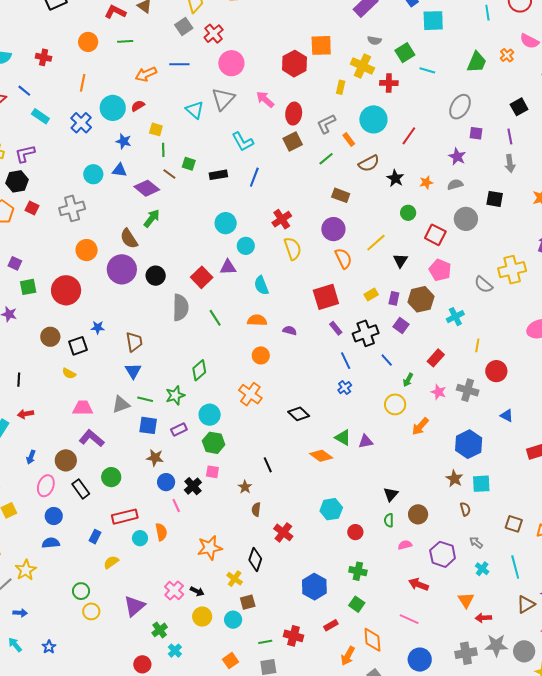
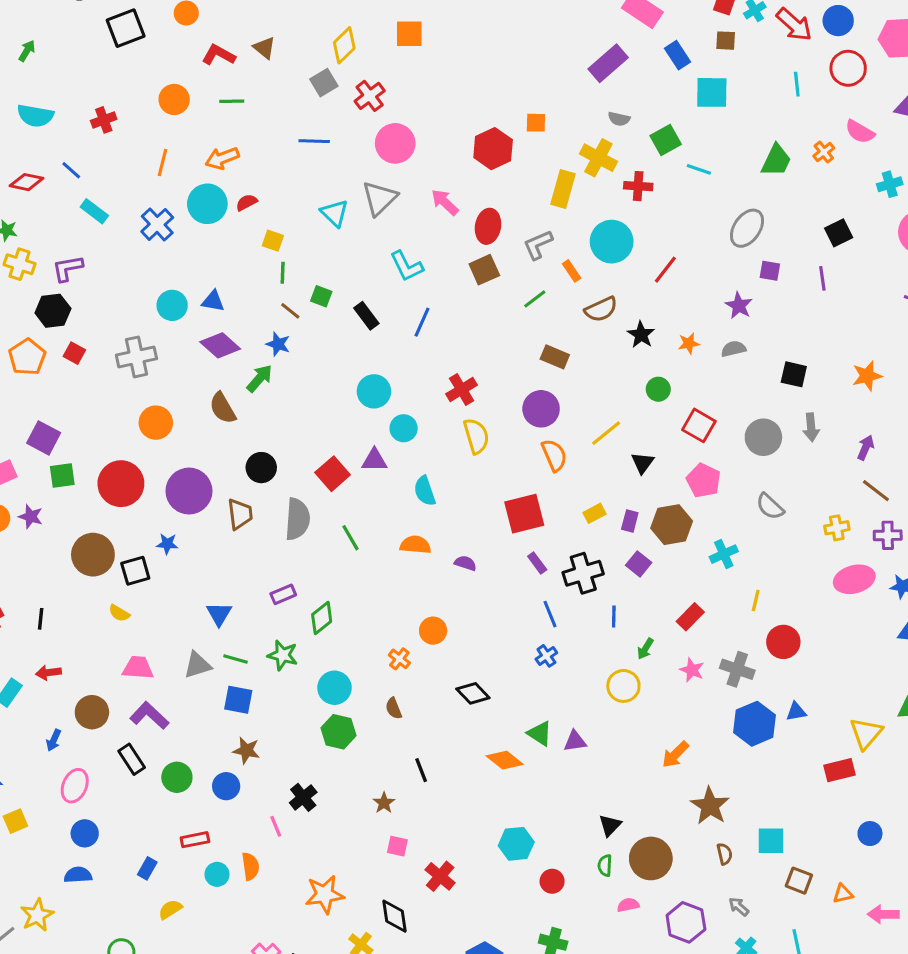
orange square: (321, 45) -> (536, 123), size x0.6
red cross: (44, 57) -> (104, 120), turned -35
orange arrow: (146, 74) -> (222, 158), moved
yellow rectangle: (341, 87) -> (563, 189), size x1.6
blue star: (124, 141) -> (278, 344), moved
gray arrow: (510, 163) -> (811, 427), moved
black rectangle: (218, 175) -> (366, 316), turned 60
purple diamond: (147, 188) -> (220, 345), moved
gray circle: (466, 219) -> (763, 437), moved
purple square: (15, 263) -> (44, 438), size x1.5
purple circle: (122, 269) -> (189, 491), moved
yellow cross: (512, 270) -> (837, 528), moved, size x0.6
brown circle: (50, 337) -> (93, 555), size x1.4
brown trapezoid: (134, 342) -> (240, 514), moved
orange circle: (261, 355) -> (433, 631), moved
blue line: (387, 360) -> (614, 616), turned 40
orange cross: (250, 394) -> (399, 659), size x0.6
green star: (175, 395) -> (283, 655), turned 30
blue triangle: (507, 416) -> (796, 712), turned -40
orange arrow: (420, 426) -> (675, 754), moved
purple rectangle: (179, 430) -> (283, 594), moved
blue hexagon: (469, 444) -> (754, 724), moved
brown circle: (66, 460) -> (92, 712), moved
pink square: (212, 472) -> (397, 846), moved
brown star: (454, 479) -> (710, 806), size x1.4
blue circle: (166, 482) -> (226, 786), moved
cyan square: (481, 484) -> (771, 841), moved
black rectangle: (81, 489) -> (132, 759), moved
brown semicircle: (256, 509) -> (394, 708), moved, turned -32
brown circle: (418, 514) -> (651, 858), size x1.4
red rectangle: (125, 517) -> (195, 840), size x0.7
black diamond: (255, 559) -> (395, 916), turned -30

